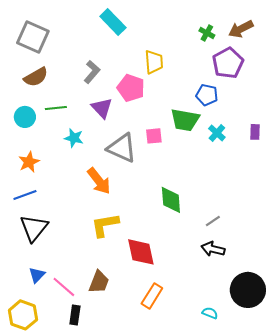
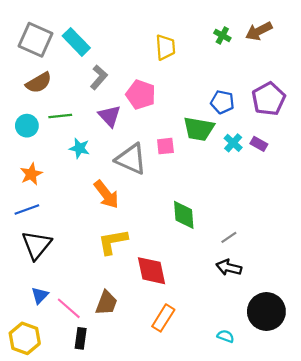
cyan rectangle: (113, 22) -> (76, 42), moved
yellow trapezoid: (154, 62) -> (165, 47), moved
purple pentagon: (228, 63) -> (269, 99), moved
purple rectangle: (255, 132) -> (259, 144), moved, turned -63

